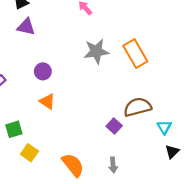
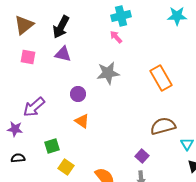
gray star: (96, 51) -> (108, 73), moved
purple square: (114, 126) -> (142, 156), moved

